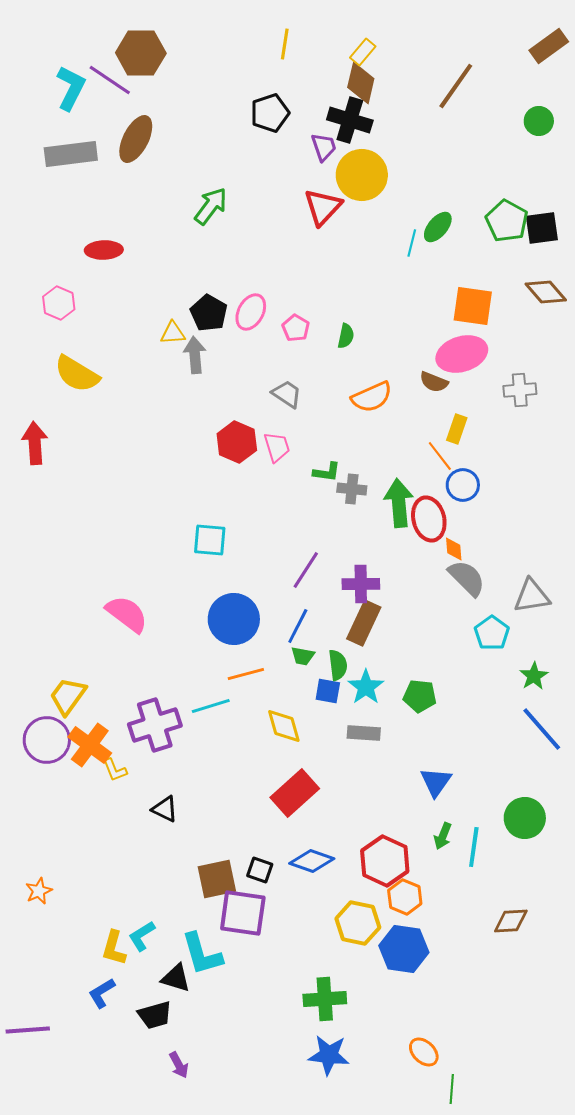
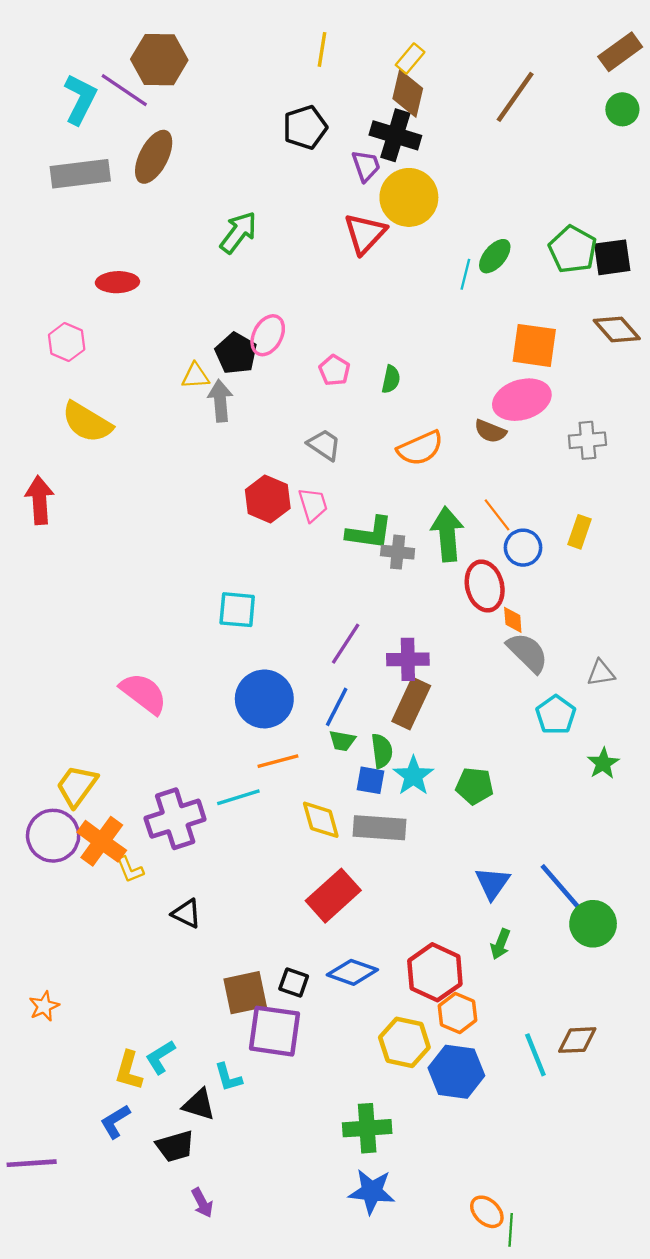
green circle: (539, 121) -> (622, 109), moved
pink ellipse: (251, 312) -> (268, 335), moved
yellow rectangle: (457, 429) -> (579, 532), moved
green L-shape: (327, 472) -> (369, 533), size x1.5
green arrow: (399, 503) -> (447, 534), moved
gray triangle: (532, 596) -> (601, 673), size x0.7
blue line: (542, 729) -> (561, 888), moved
gray rectangle: (364, 733) -> (380, 828), moved, size x1.4
cyan line: (474, 847) -> (535, 1055), moved, turned -30
cyan L-shape: (202, 954) -> (228, 1077), size x0.6
orange ellipse: (424, 1052) -> (487, 1212), moved

